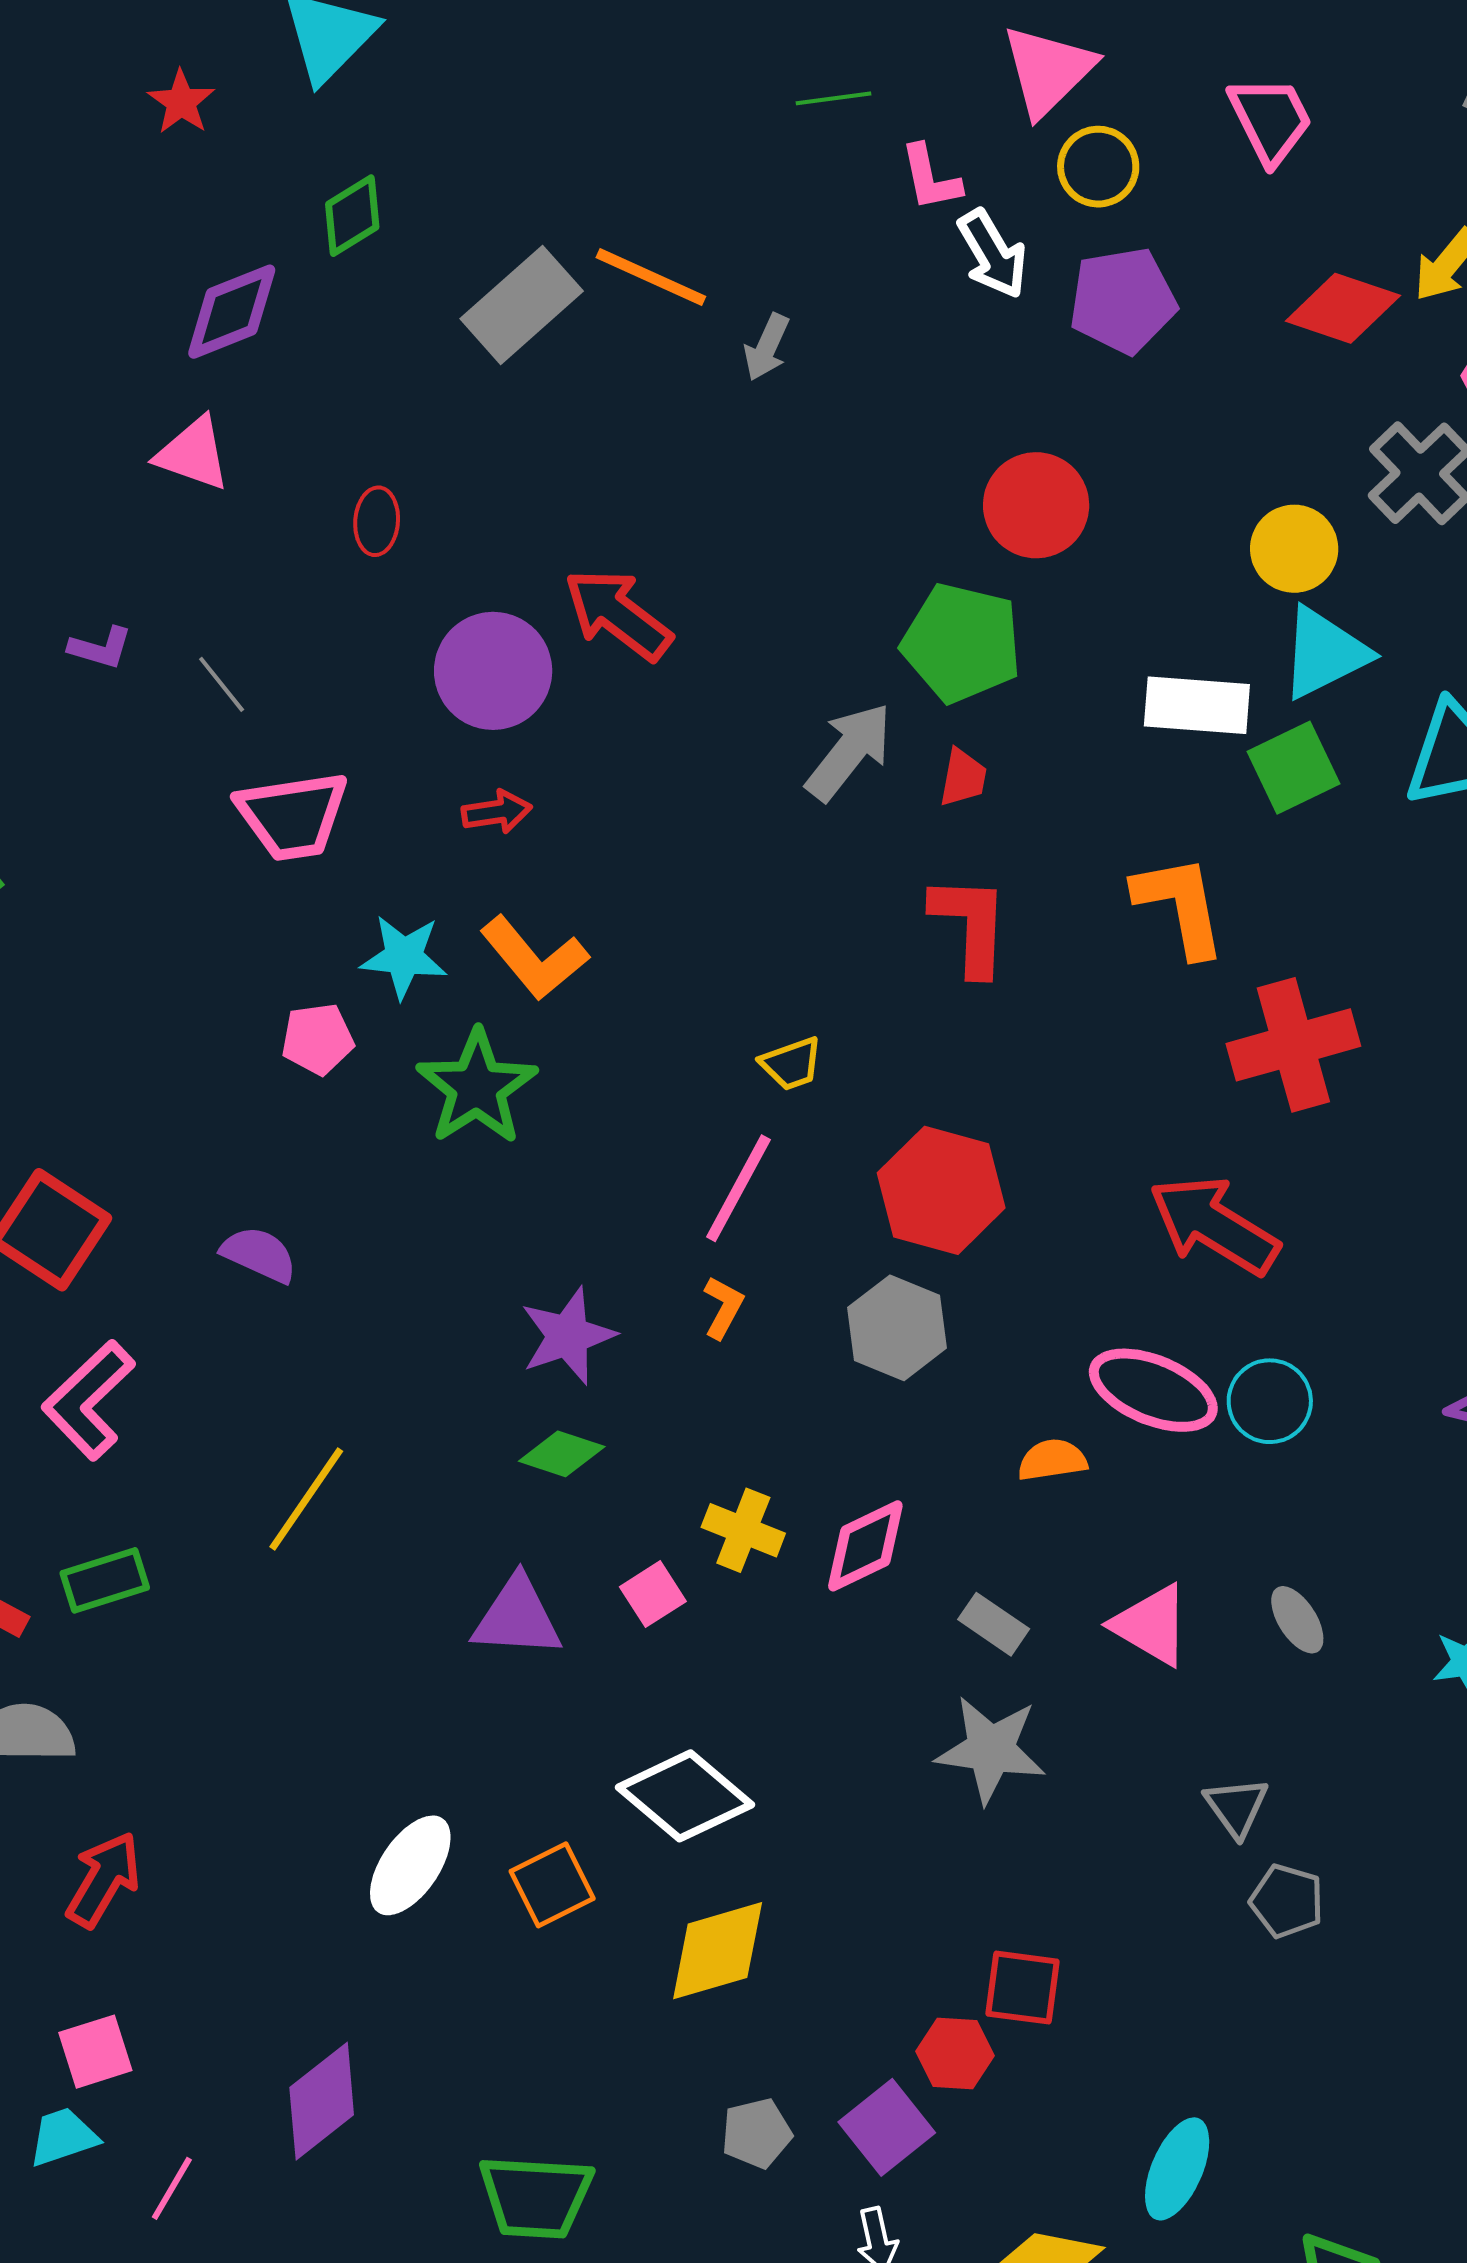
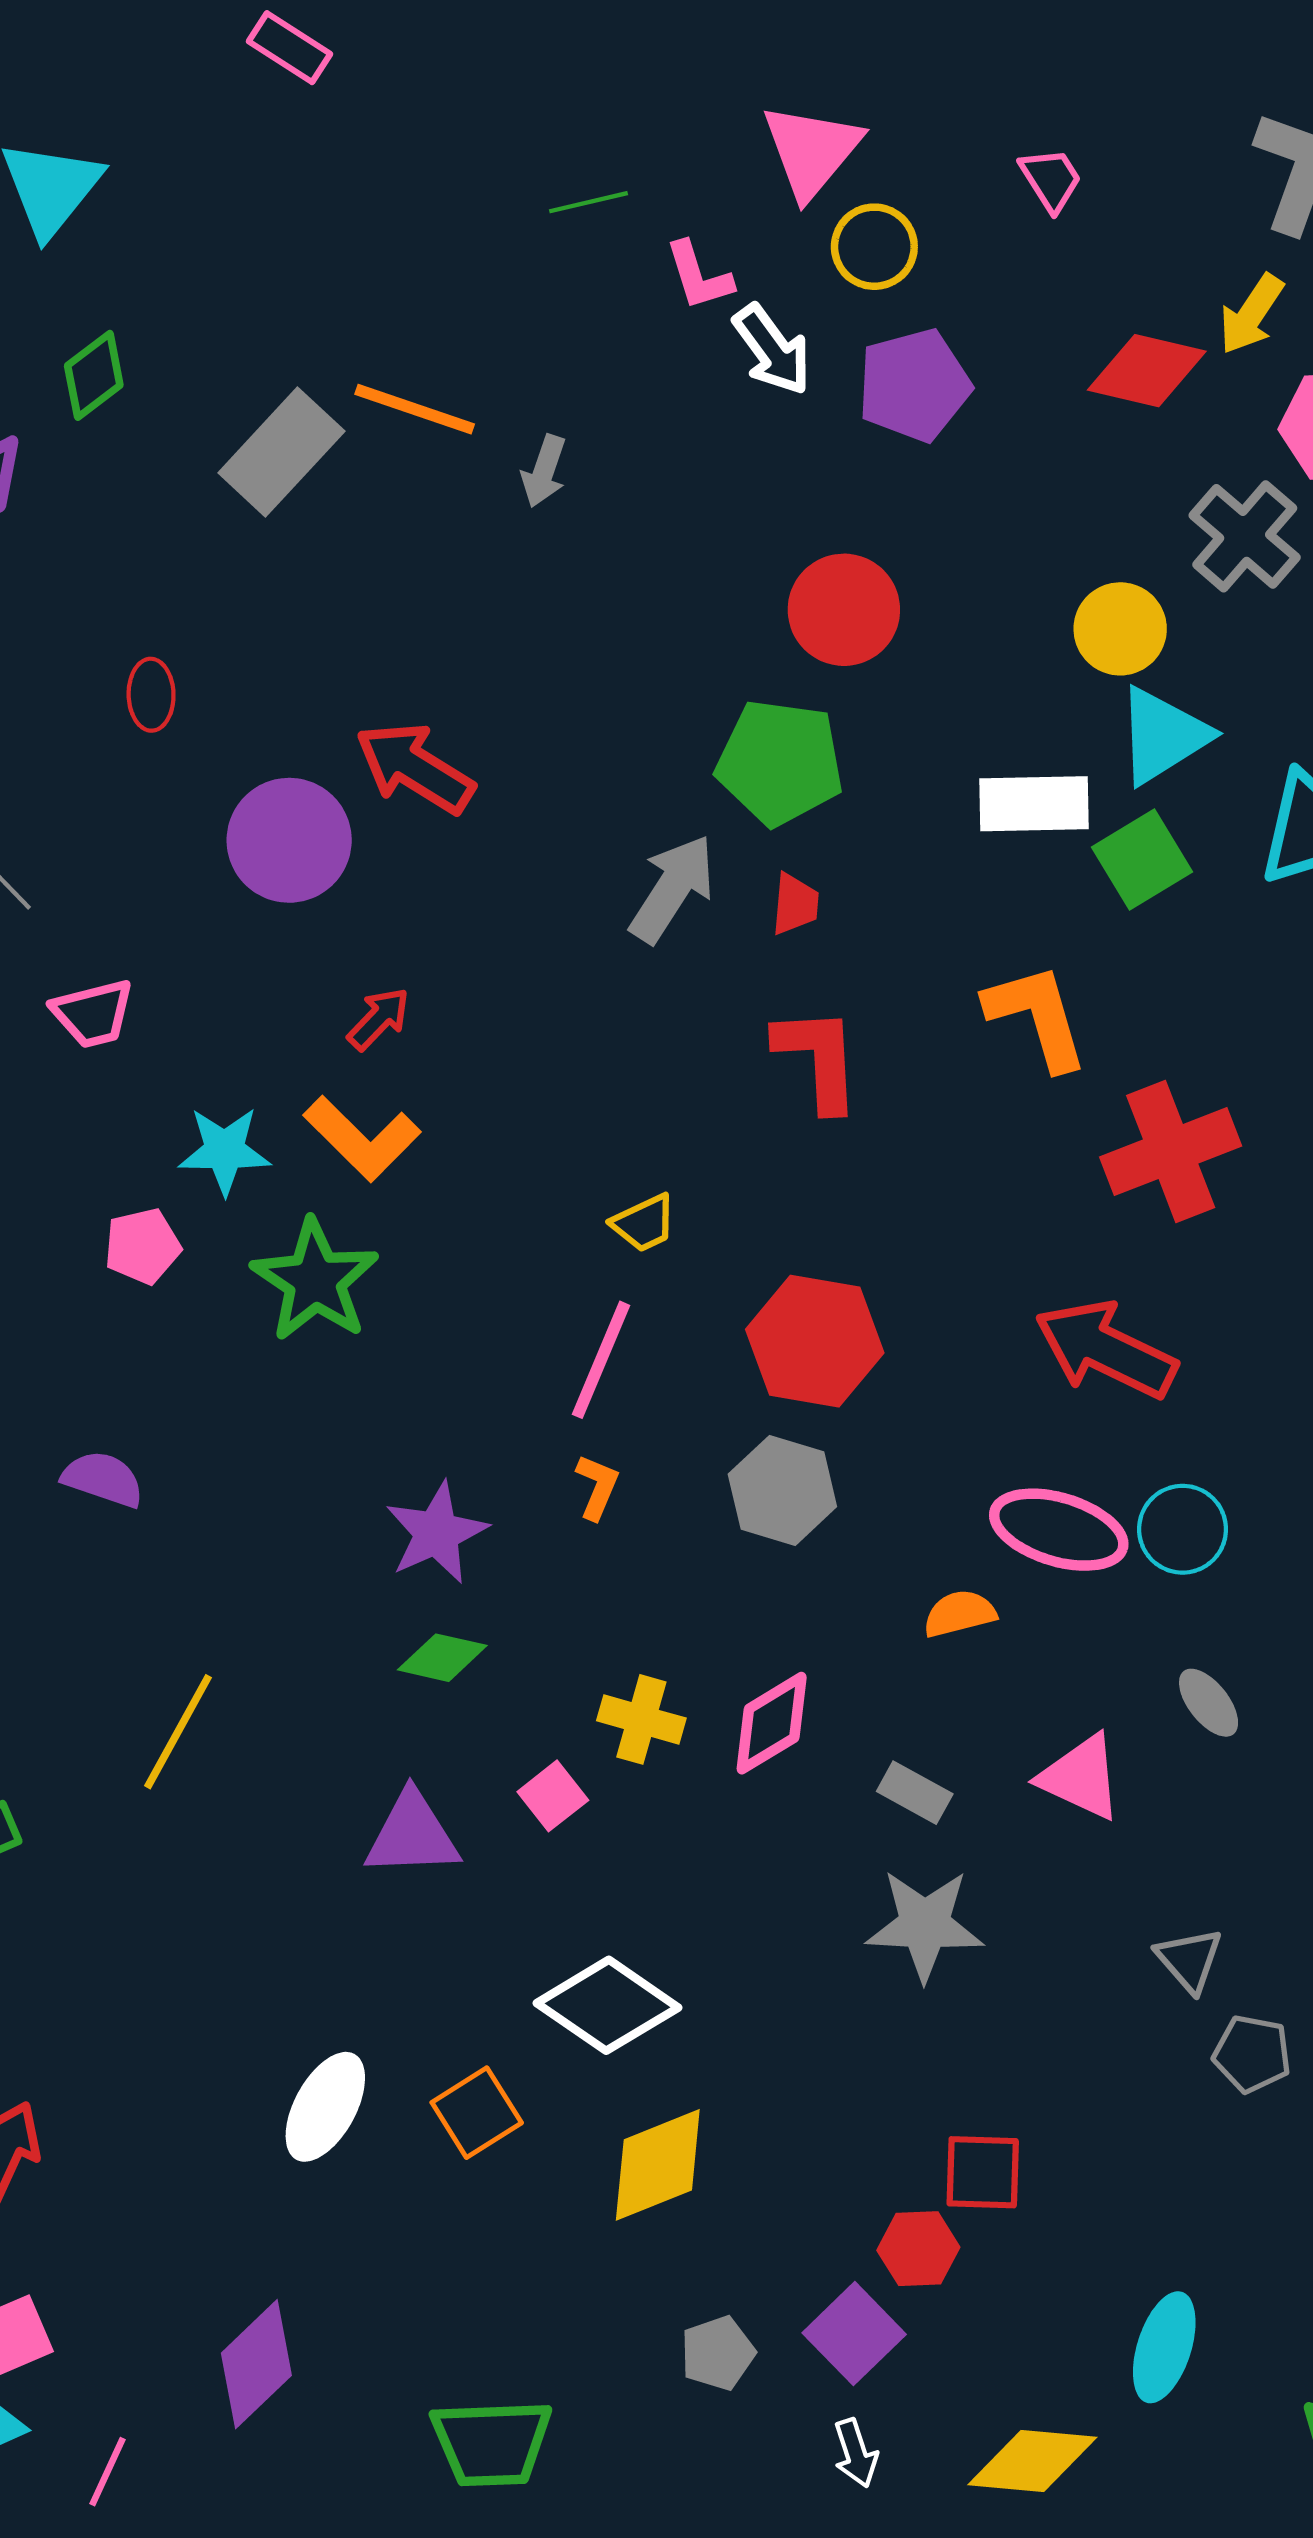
pink trapezoid: (1270, 120) -> (1051, 179), size x0.7
red arrow: (497, 812) -> (379, 1019), moved, turned -32
pink trapezoid: (293, 816) -> (93, 1013), size x0.7
gray ellipse: (1297, 1620) -> (1209, 1703), moved

